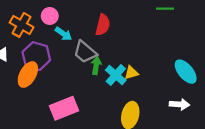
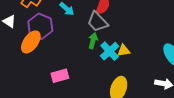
gray trapezoid: (85, 52) -> (97, 22), moved
pink rectangle: (64, 108) -> (60, 76), size x0.7

